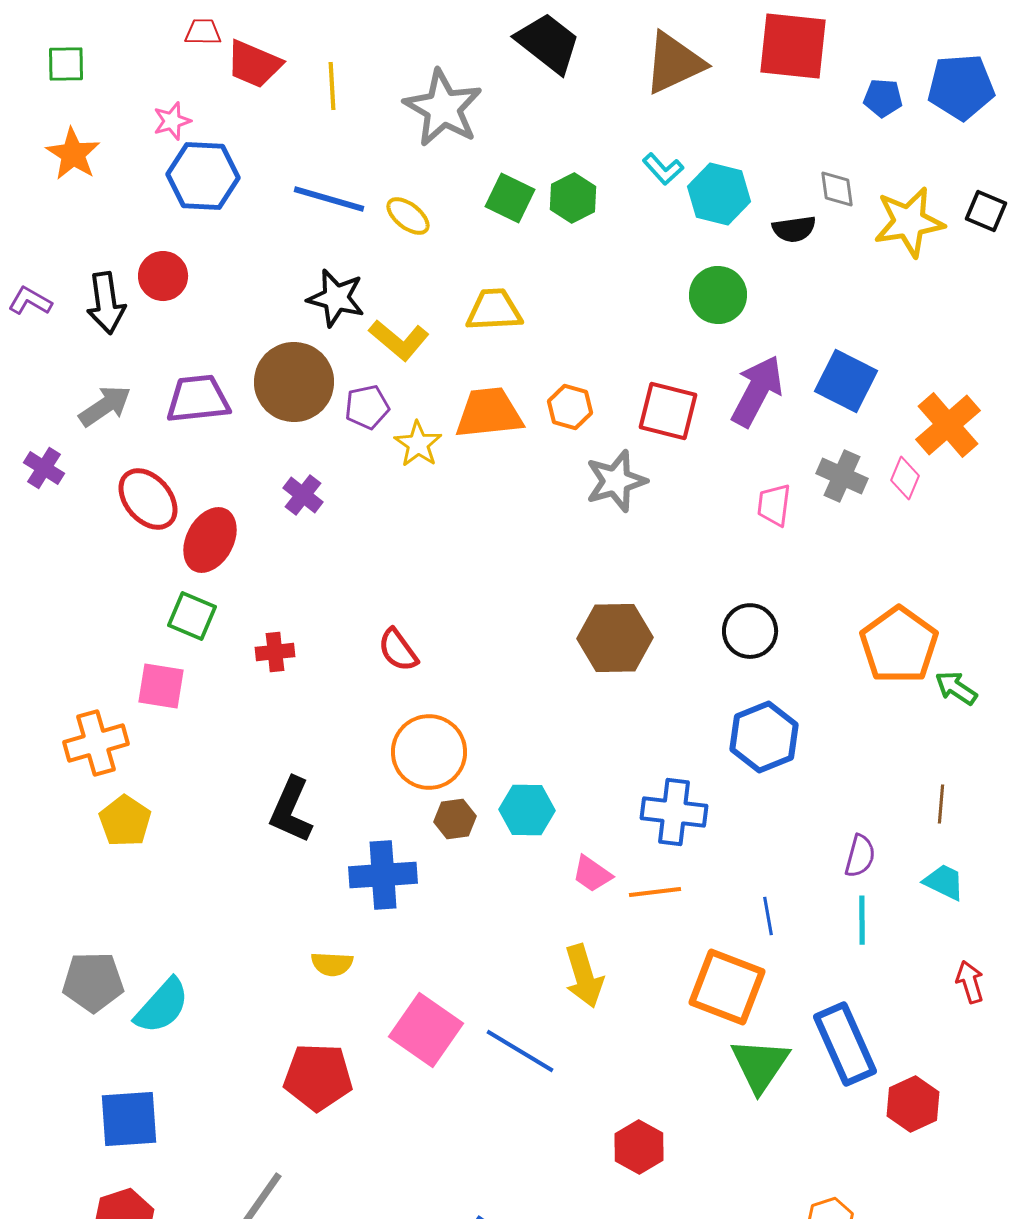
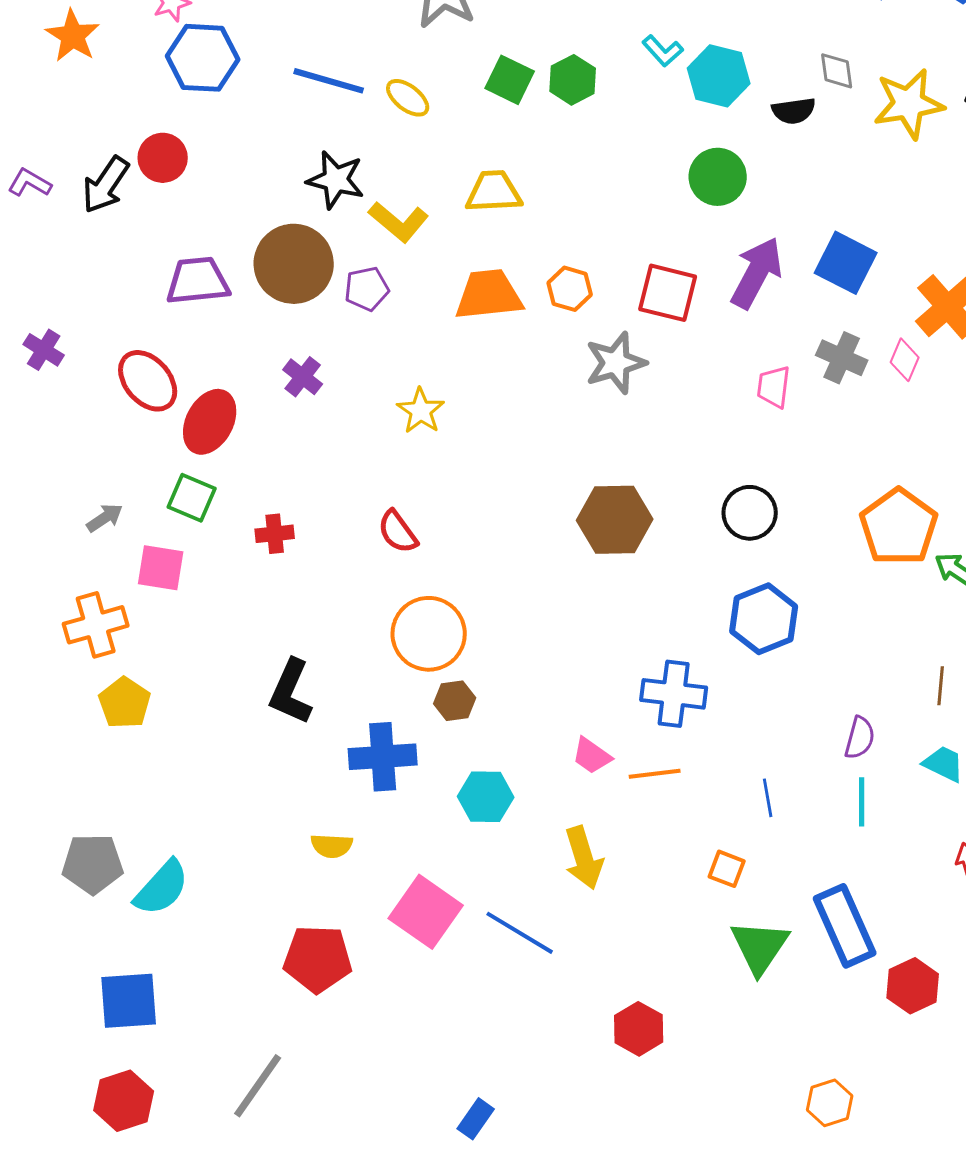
black arrow: (106, 303) -> (106, 185), turned 42
gray arrow: (105, 406) -> (105, 518), moved, size x0.7
yellow star: (418, 444) -> (421, 411), moved
cyan hexagon: (527, 810) -> (486, 797), moved
orange square: (727, 987) -> (727, 869), size x0.5

